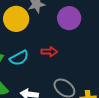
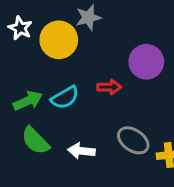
purple circle: (69, 18) -> (146, 62), moved

